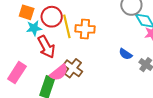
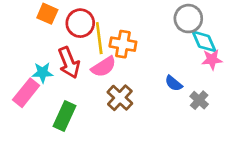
cyan star: (34, 28) -> (43, 73), moved
brown cross: (73, 68) -> (120, 98), moved
pink semicircle: (59, 73) -> (104, 67), moved

